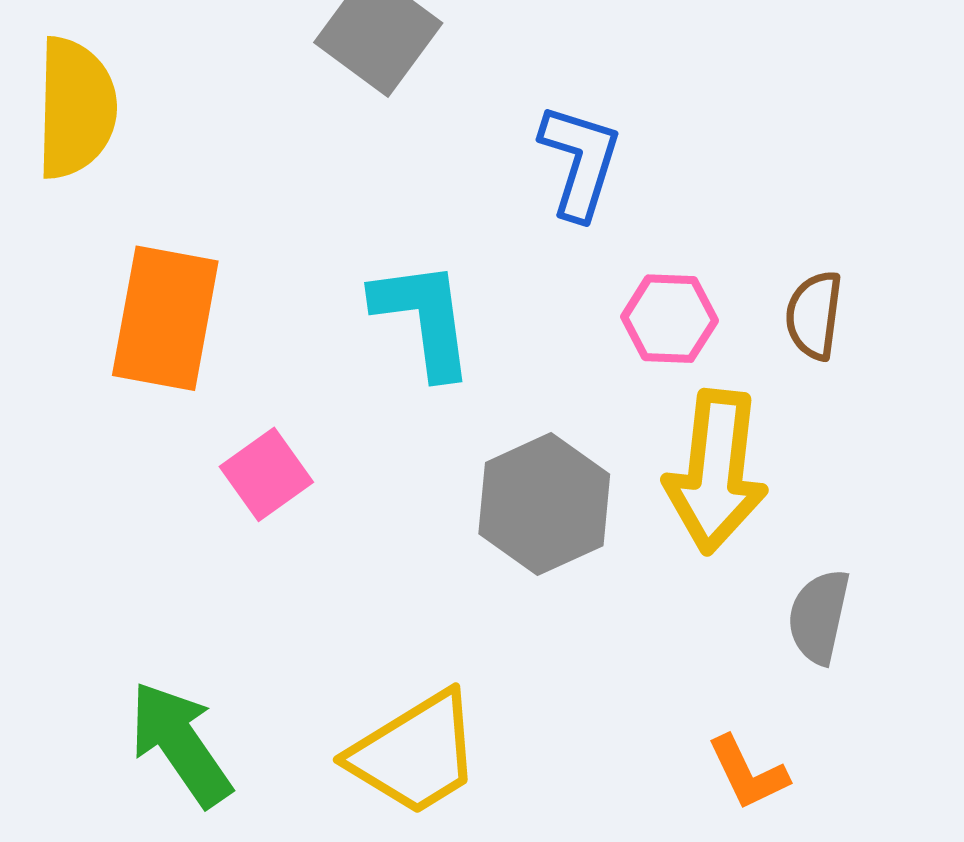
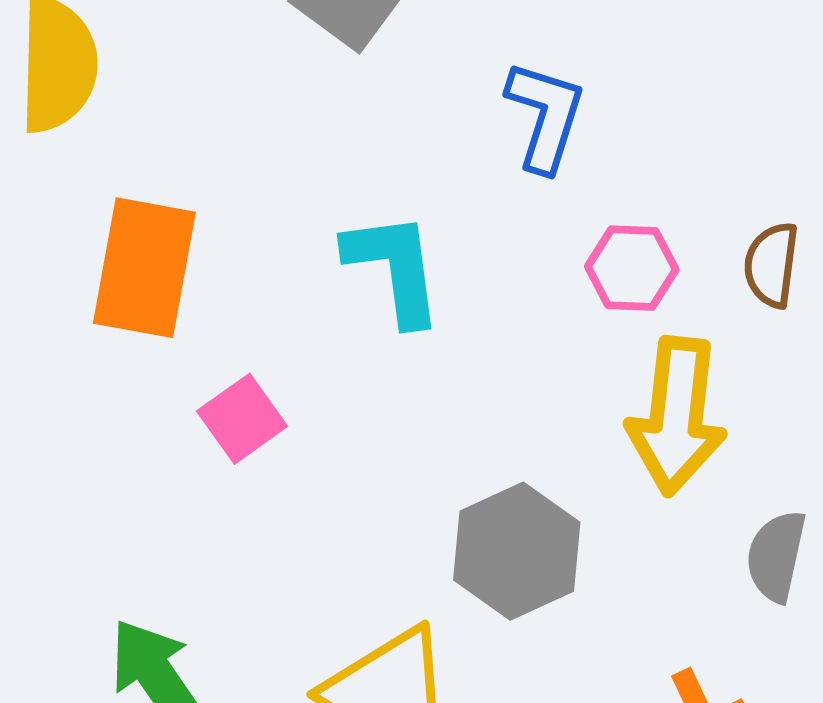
gray hexagon: (544, 504) -> (517, 551), moved

